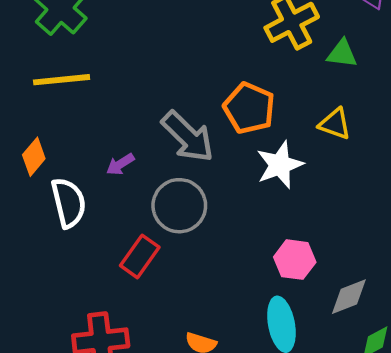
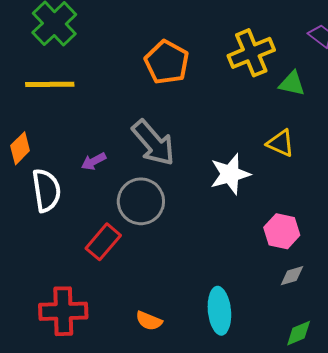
orange pentagon: (249, 108) -> (167, 62), moved
pink hexagon: (295, 260) -> (282, 231), moved
gray diamond: (349, 297) -> (292, 276), moved, size x0.7

